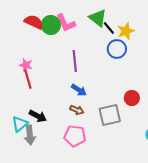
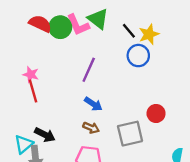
green triangle: (98, 18) -> (98, 19), moved
purple line: (75, 61) -> (89, 70), turned 30

